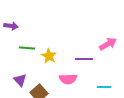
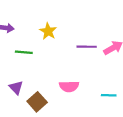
yellow star: (49, 56) -> (48, 31), moved
purple line: (84, 59) -> (87, 47), moved

